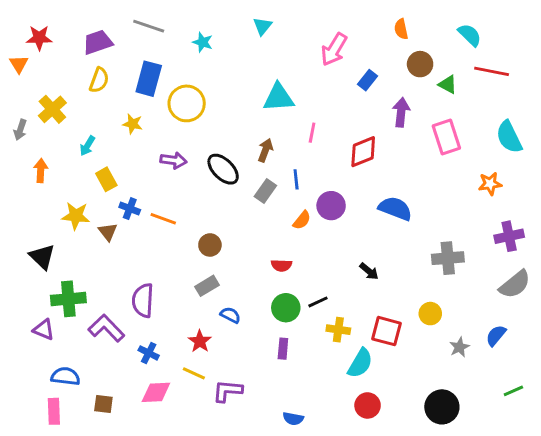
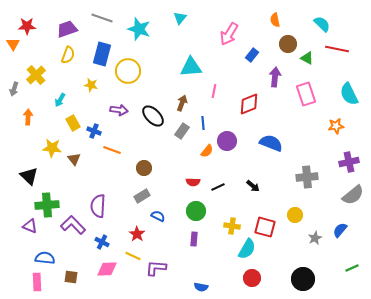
cyan star: (203, 42) -> (139, 29), size x1.6
blue cross: (130, 209) -> (94, 131), moved
black line: (318, 302) -> (218, 187), moved

